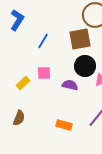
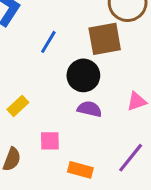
black circle: (85, 66) -> (83, 75), moved
pink square: (44, 73) -> (50, 141), moved

